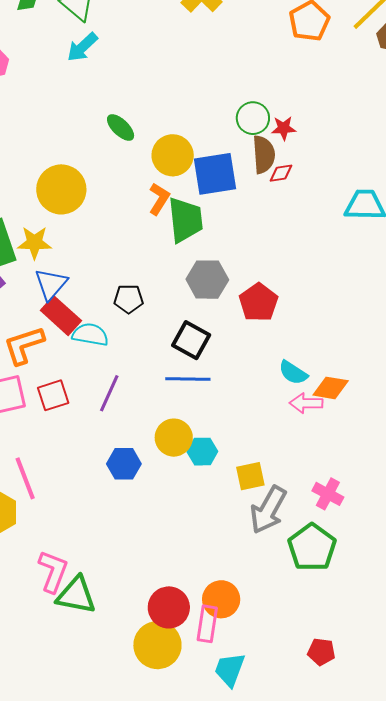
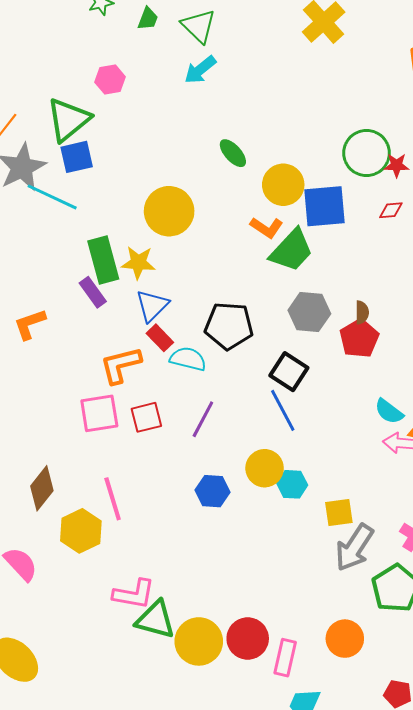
green circle: (253, 118) -> (367, 153), size x1.4
brown semicircle: (264, 154) -> (362, 312), moved, size x0.6
orange L-shape: (159, 199) -> (267, 228), turned 88
green trapezoid: (185, 220) -> (291, 250), turned 45
black pentagon: (129, 299) -> (229, 326), size x1.6
red rectangle: (61, 316) -> (160, 338), size x0.7
blue line: (188, 379) -> (283, 410), turned 57
pink L-shape: (53, 571) -> (134, 594), turned 75
orange circle: (221, 599) -> (345, 639), moved
yellow circle: (157, 645) -> (199, 641), moved

